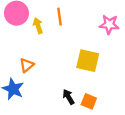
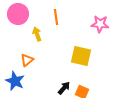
yellow arrow: (38, 26) -> (37, 34), moved
black arrow: (69, 97) -> (64, 88), turned 72

